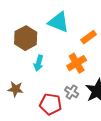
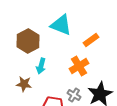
brown star: (16, 89) -> (24, 84), moved

